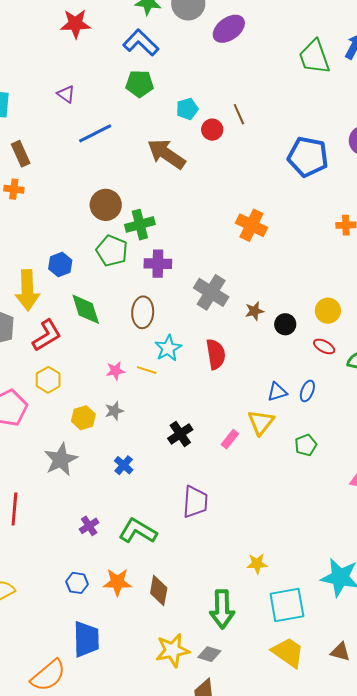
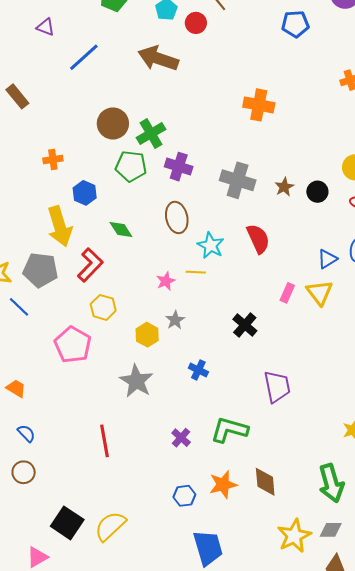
blue pentagon: (308, 157) -> (295, 24), size x0.7
orange cross: (14, 189) -> (53, 160), moved
purple cross: (158, 264) -> (179, 167), turned 32
green diamond: (86, 309) -> (121, 230), size x0.7
pink rectangle: (230, 439) -> (287, 293), moved

